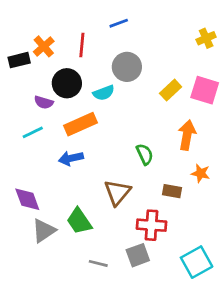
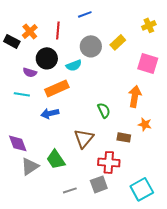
black rectangle: (19, 60) -> (12, 41), turned 42
yellow rectangle: (171, 90) -> (118, 42), moved
cyan line: (33, 132) -> (22, 94), turned 35
gray line: (98, 263) -> (70, 190), turned -32

